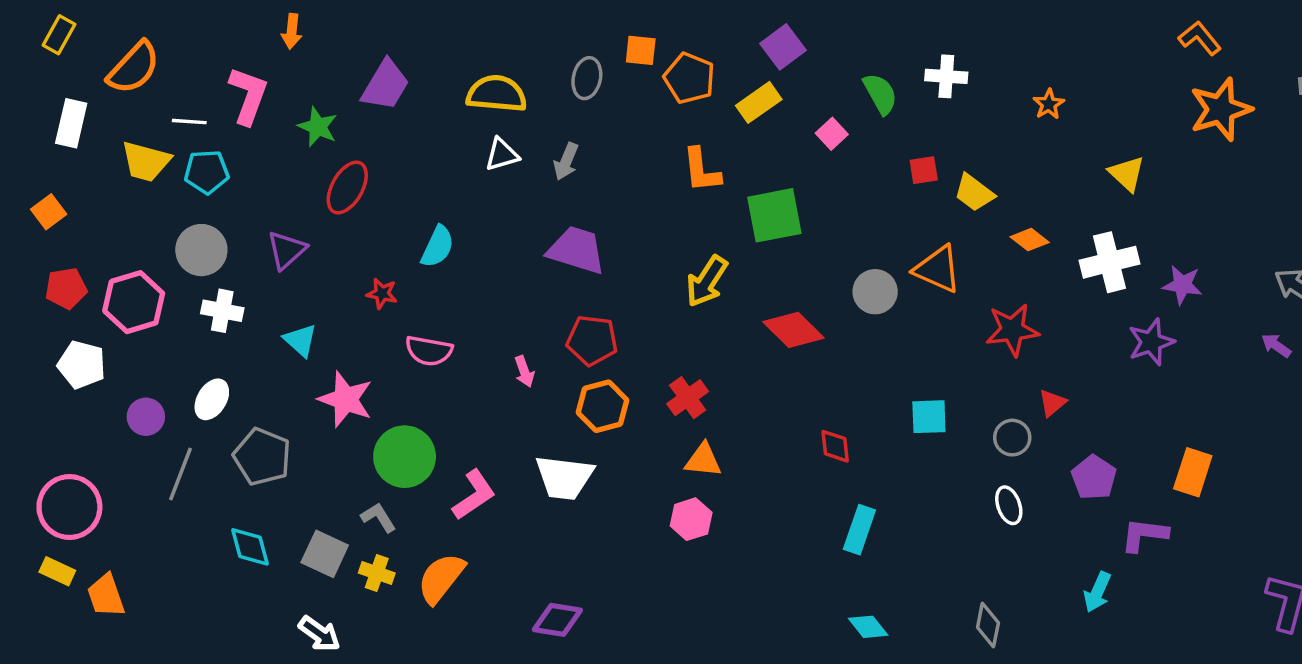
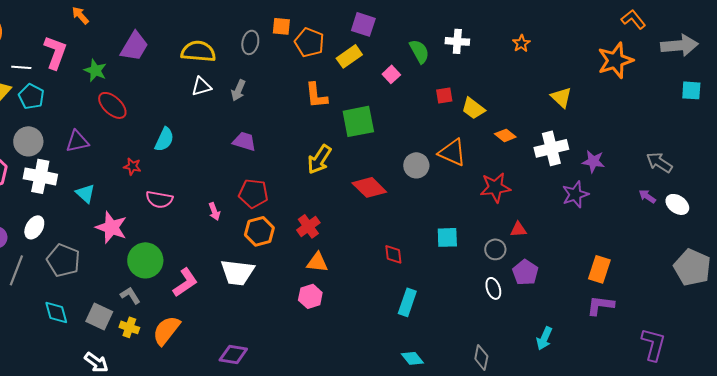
orange arrow: (292, 31) -> (80, 15), turned 132
orange L-shape: (1200, 38) -> (633, 19), moved
purple square: (783, 47) -> (363, 24), turned -35
orange star: (1049, 104) -> (521, 43), moved
cyan pentagon: (207, 172) -> (31, 96), turned 30
red ellipse: (347, 188) -> (112, 105), turned -76
purple triangle: (286, 250) -> (77, 141), turned 30
purple trapezoid: (576, 250) -> (244, 141), size x0.7
white cross: (222, 311) -> (40, 176), size x1.4
red triangle: (1052, 403) -> (518, 229), turned 36
purple pentagon: (1094, 477) -> (525, 272), moved
purple L-shape: (1144, 535) -> (600, 305), moved

